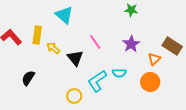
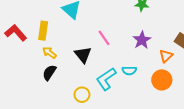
yellow arrow: (53, 48) -> (49, 53), moved
black semicircle: (28, 78) -> (49, 73), moved

